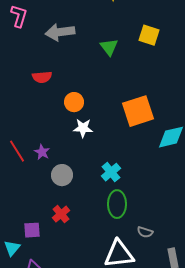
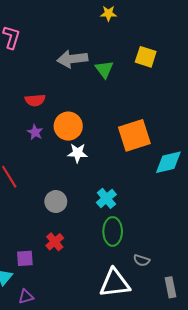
gray arrow: (60, 32) -> (72, 59), moved
orange circle: (74, 102) -> (68, 126), size x1.4
purple star: (42, 152) -> (35, 132), moved

